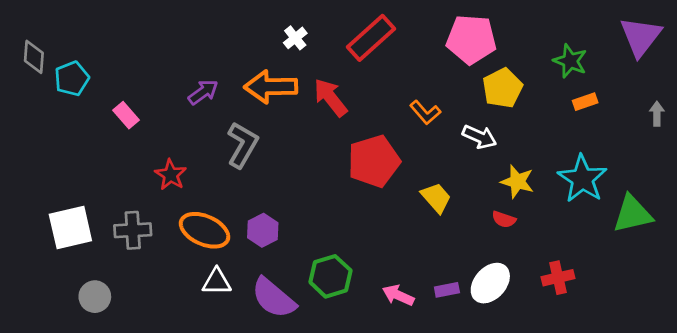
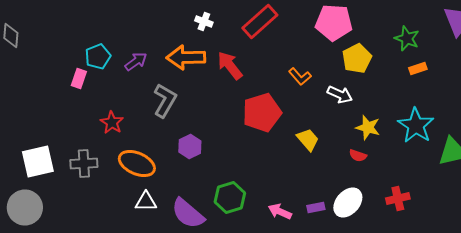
white cross: (295, 38) -> (204, 22), turned -30
cyan pentagon: (72, 79) -> (98, 56), moved
pink rectangle: (126, 115) -> (79, 78), turned 60
purple hexagon: (263, 230) -> (190, 146), moved
gray circle: (95, 297) -> (25, 208), moved, size x1.5

